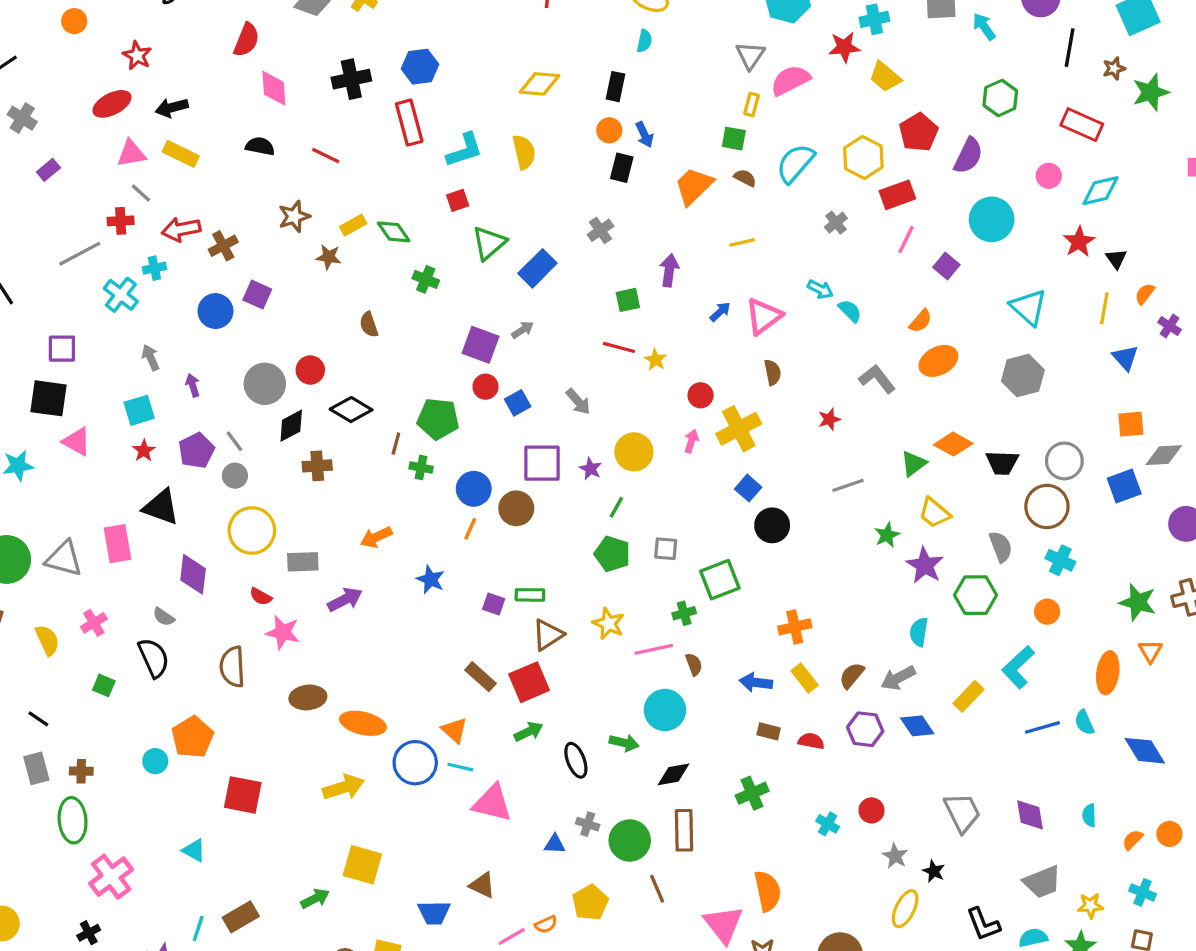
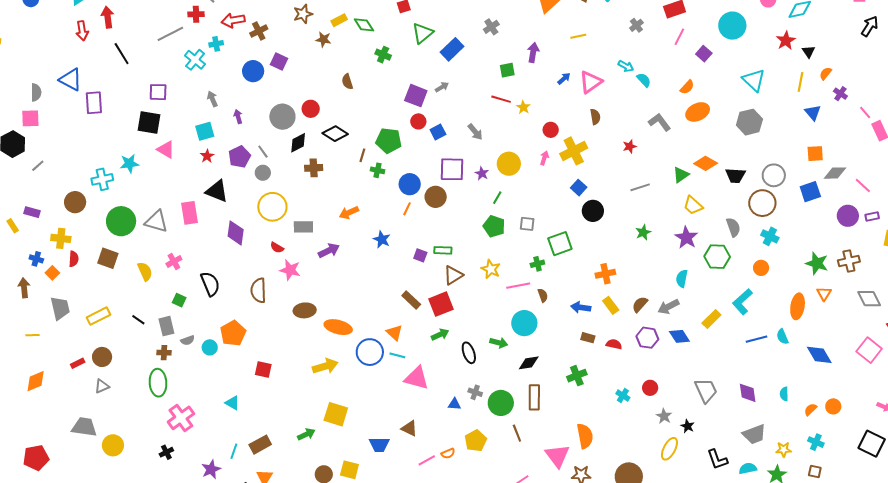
green star: (887, 535) -> (643, 232), moved
gray semicircle: (164, 617) -> (188, 340), moved, turned -56
gray rectangle: (36, 768) -> (166, 326), moved
red square: (243, 795) -> (263, 369), size x0.7

